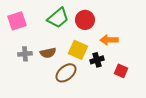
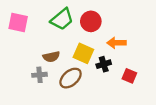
pink square: (17, 21) -> (18, 22), turned 30
gray cross: (25, 54) -> (40, 75), moved

